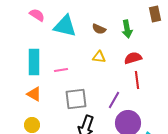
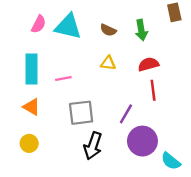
pink semicircle: (37, 15) -> (39, 24), moved, turned 84

